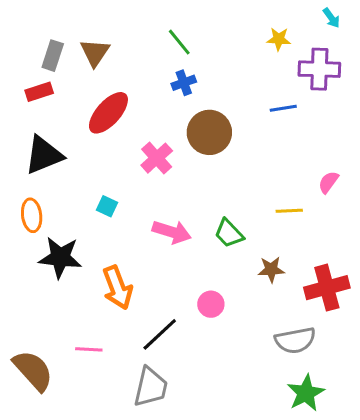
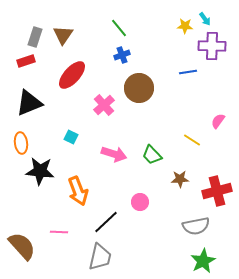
cyan arrow: (331, 18) -> (205, 19), moved
yellow line: (289, 211) -> (192, 140), turned 36

